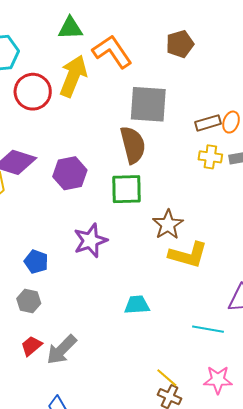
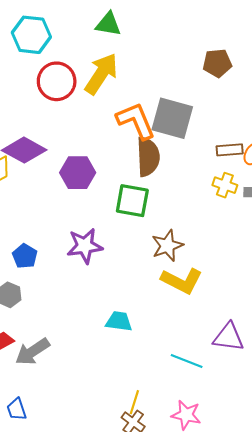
orange L-shape: (112, 52) -> (136, 121), moved
yellow line: (167, 378) -> (134, 402), turned 55

